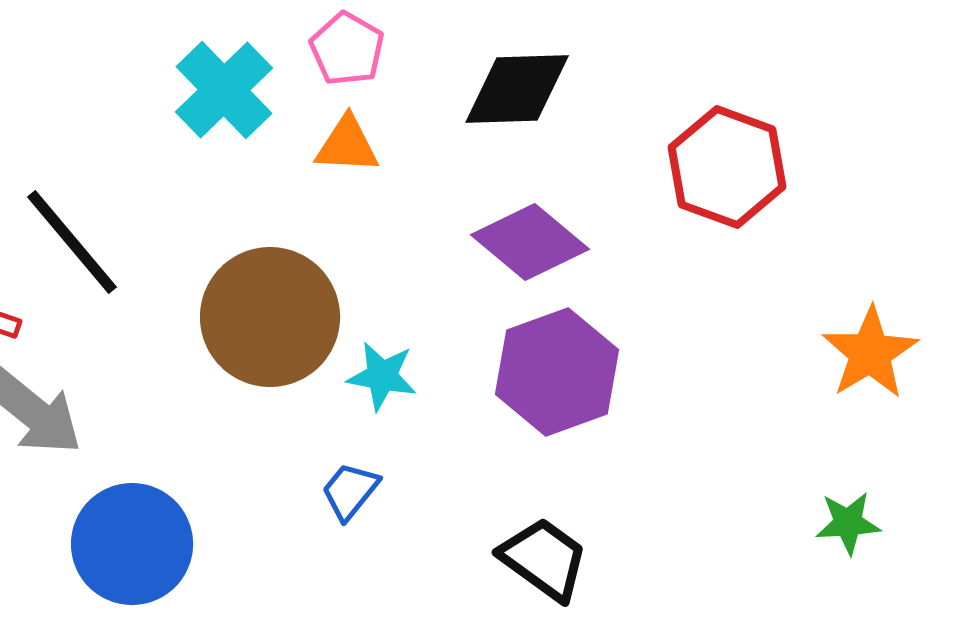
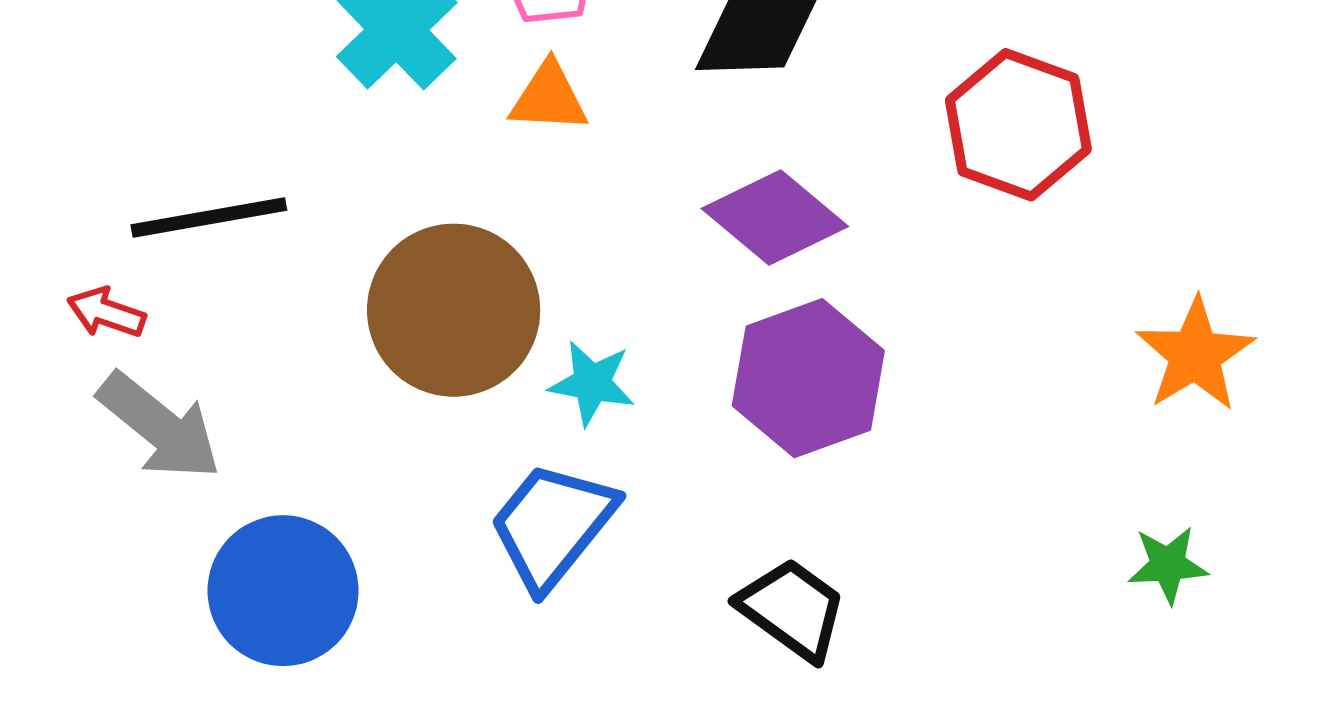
black line: (72, 242) -> (209, 217), turned -60
blue trapezoid: (350, 491) -> (552, 525), size x1.8

